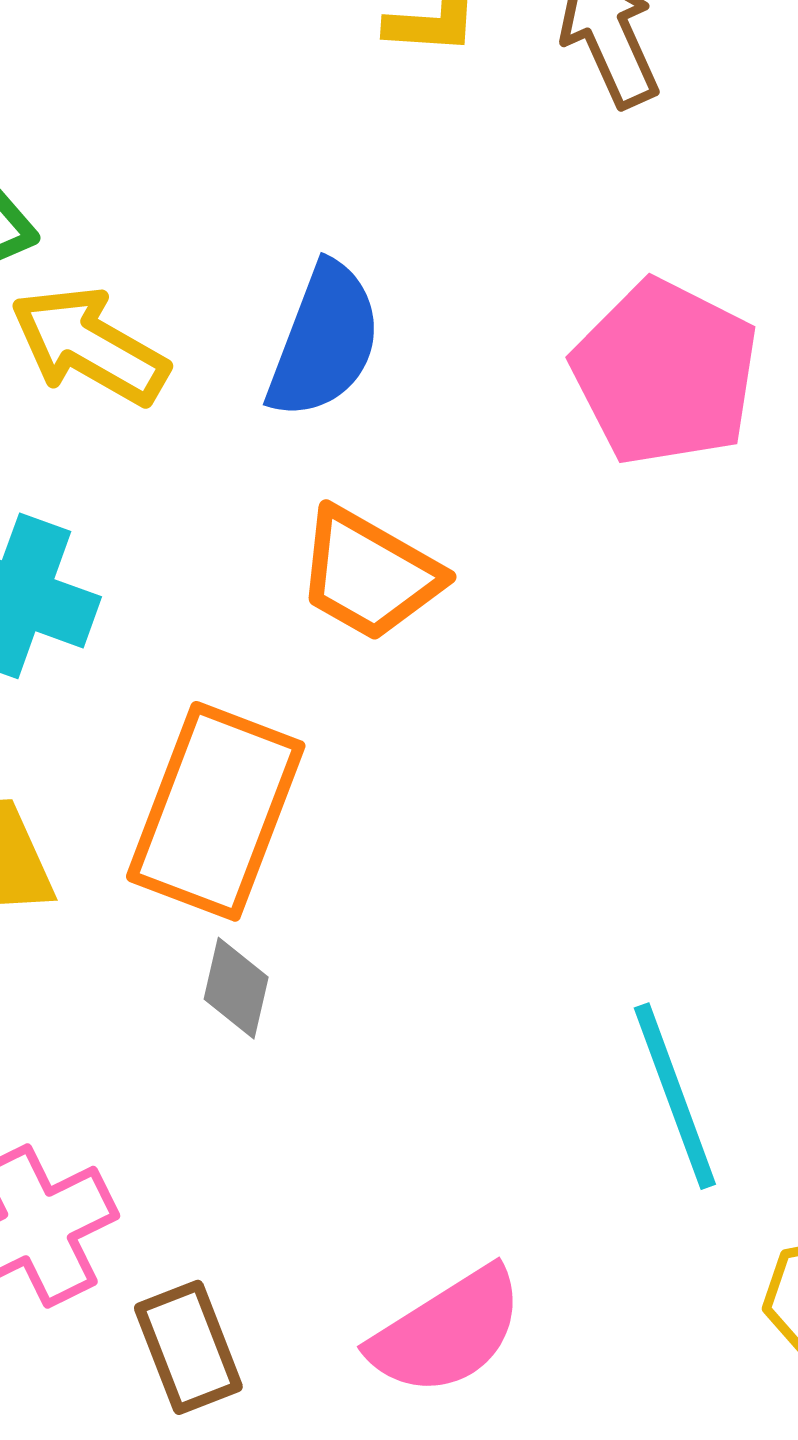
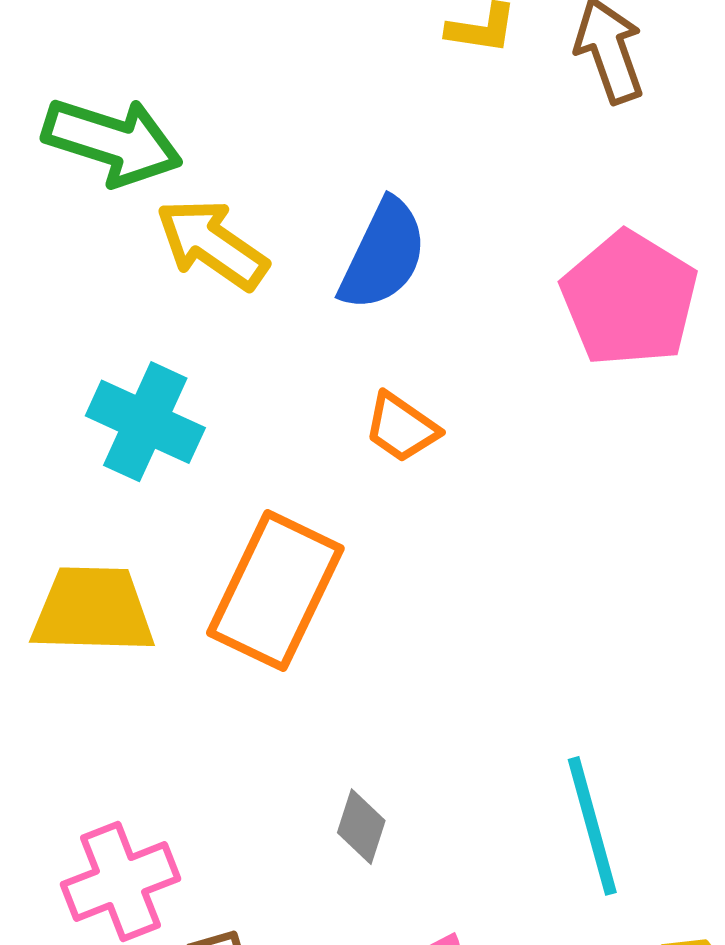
orange trapezoid: (369, 574) -> (401, 427), size x0.7
gray diamond: (236, 988) -> (361, 827), moved

